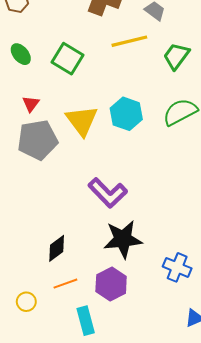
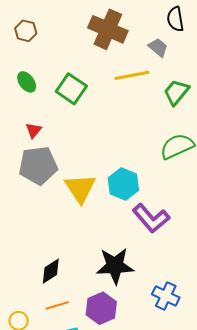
cyan hexagon: (126, 114) -> (123, 184), moved
yellow triangle: (82, 121) -> (80, 188), moved
purple L-shape: (108, 193) -> (151, 218), moved

